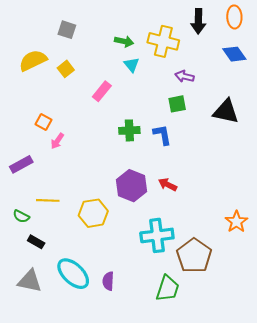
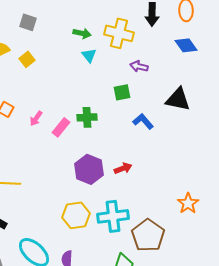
pink rectangle: (102, 91) -> (61, 127), moved
green square: (177, 104) -> (122, 92), moved
blue L-shape: (162, 135) -> (143, 121), moved, turned -30
pink arrow: (57, 141) -> (36, 118), moved
red arrow: (168, 185) -> (123, 168), turned 132
yellow hexagon: (93, 213) -> (76, 215), moved

